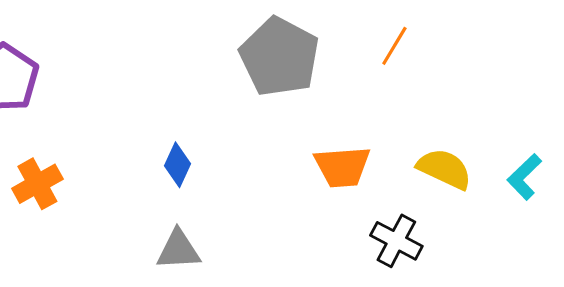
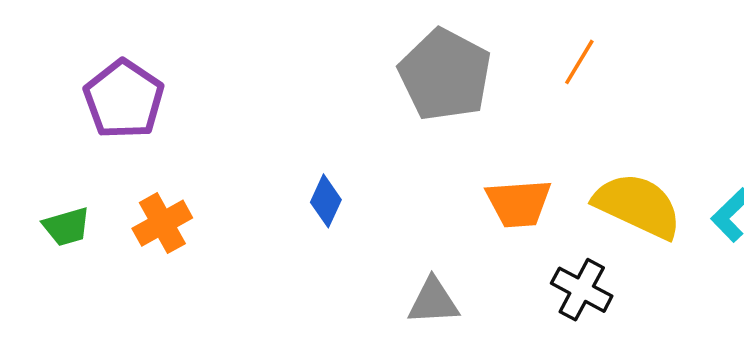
yellow semicircle: (444, 169) -> (638, 206), size x1.4
gray triangle: (178, 250) -> (433, 301), moved

